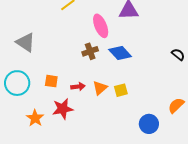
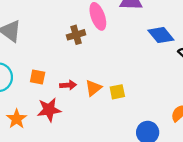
brown cross: (90, 51) -> (76, 35), moved
blue diamond: (120, 53) -> (161, 35), moved

